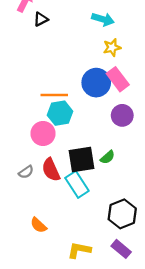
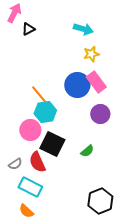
orange line: (54, 95) -> (40, 96), turned 50
black square: (81, 160) -> (52, 144), moved, turned 35
cyan rectangle: (77, 184) -> (30, 187), moved, turned -30

